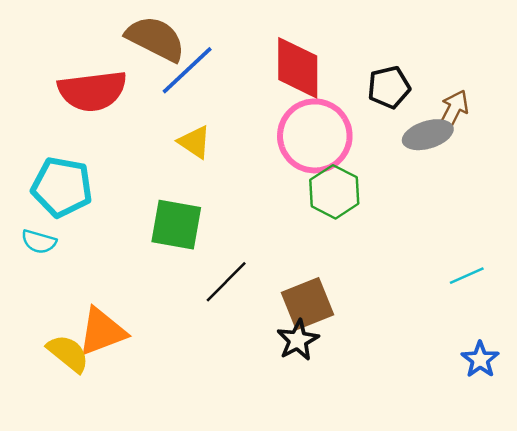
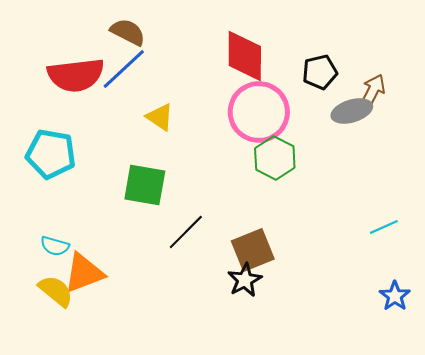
brown semicircle: (156, 39) -> (128, 32), size x0.7
blue line: (187, 70) -> (124, 69), moved
cyan semicircle: (39, 242) -> (55, 246), moved

